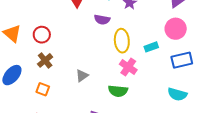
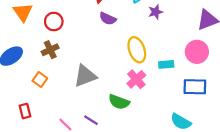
purple semicircle: (102, 20) -> (108, 19), moved
yellow ellipse: (122, 41) -> (137, 50), turned -30
gray triangle: (82, 76) -> (85, 76), size x1.6

